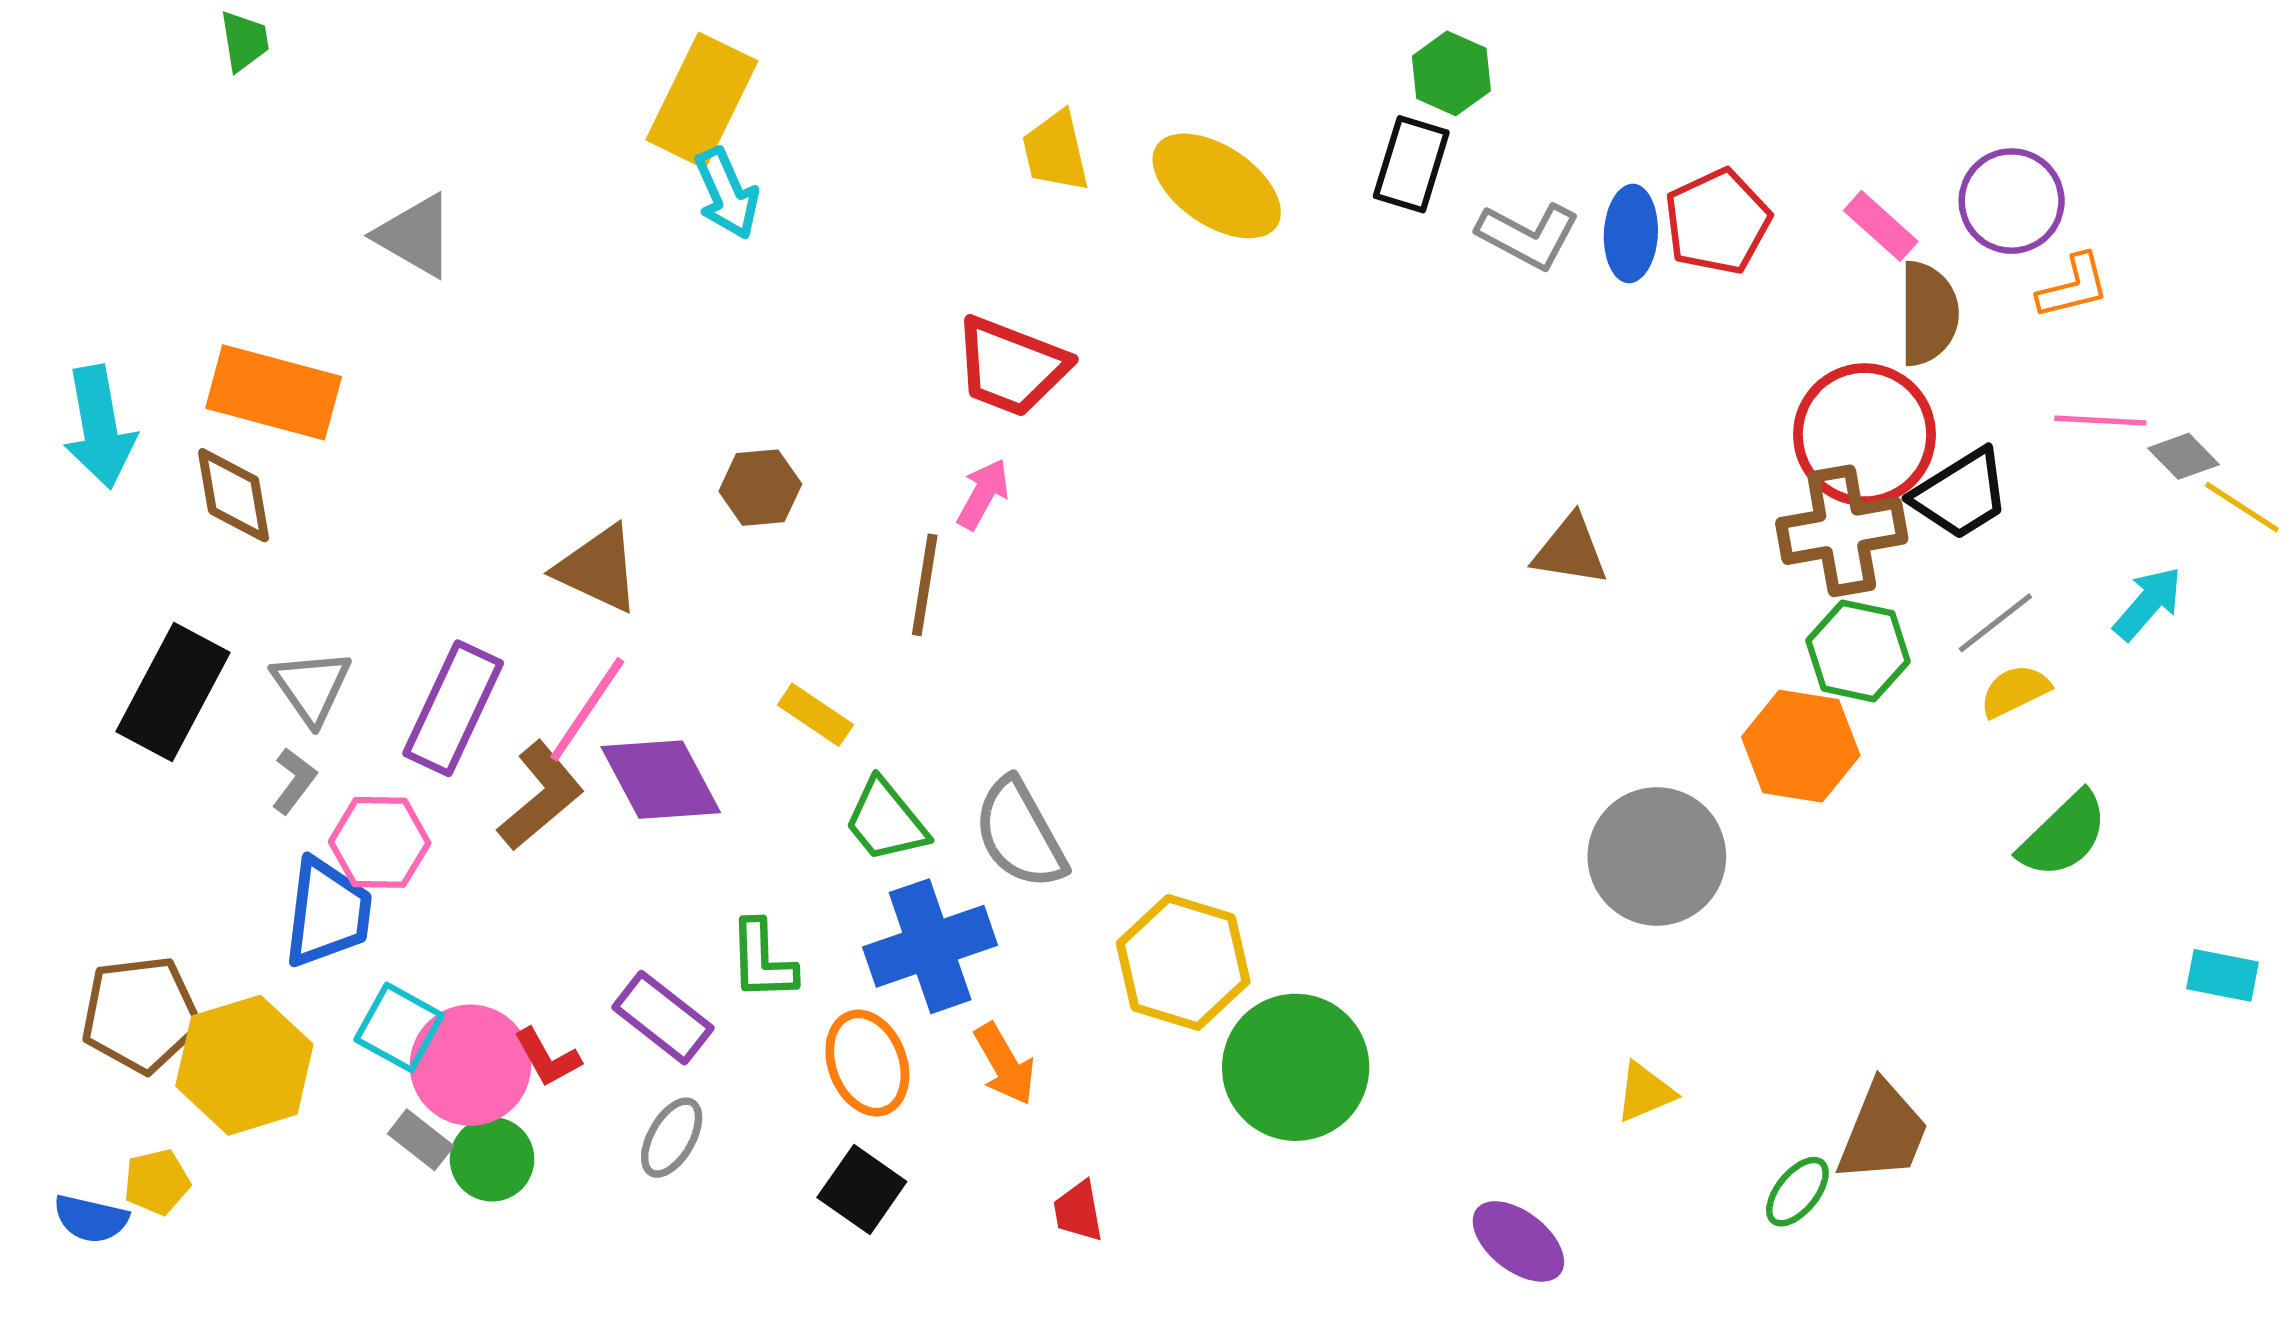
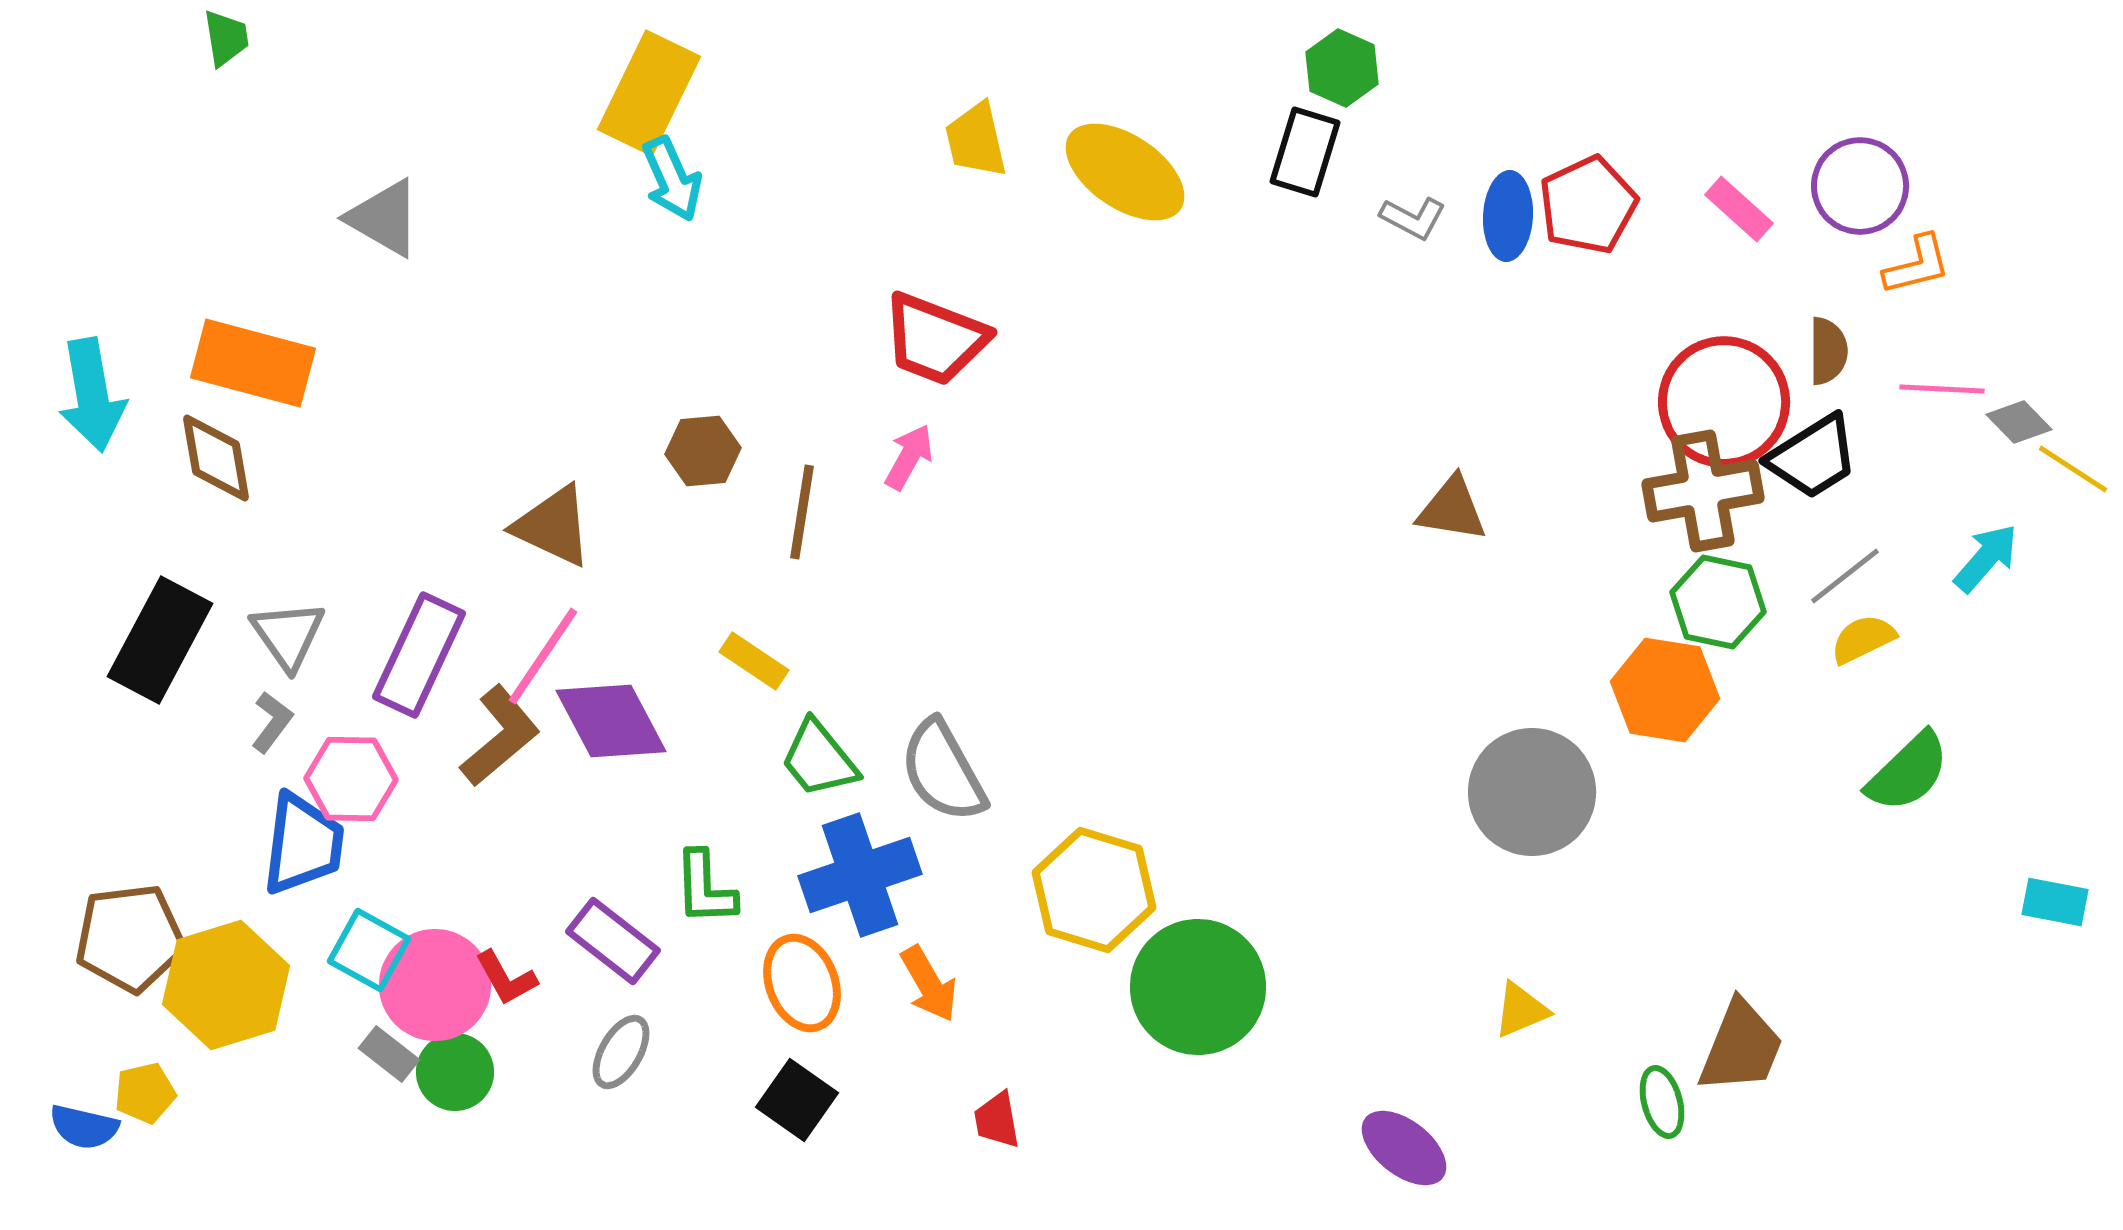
gray L-shape: (1528, 236) -> (1413, 218), size x0.7
brown semicircle: (1928, 314) -> (1828, 351), moved, size x0.7
brown line: (925, 585) -> (802, 512), moved
green ellipse: (1797, 1192) -> (1662, 1102), turned -54

